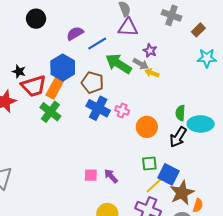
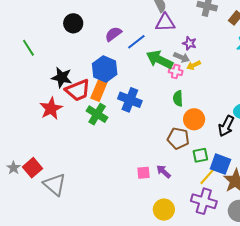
black star: (19, 71) -> (62, 77), size x1.5
yellow arrow: (152, 73) -> (194, 65), turned -40
brown pentagon: (93, 82) -> (178, 138), moved
blue cross: (98, 108) -> (130, 100), moved
pink cross: (122, 110) -> (176, 71), moved
green semicircle: (180, 113) -> (178, 98), moved

